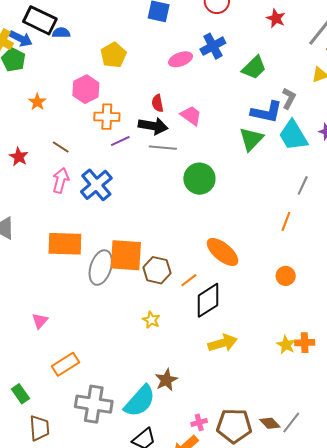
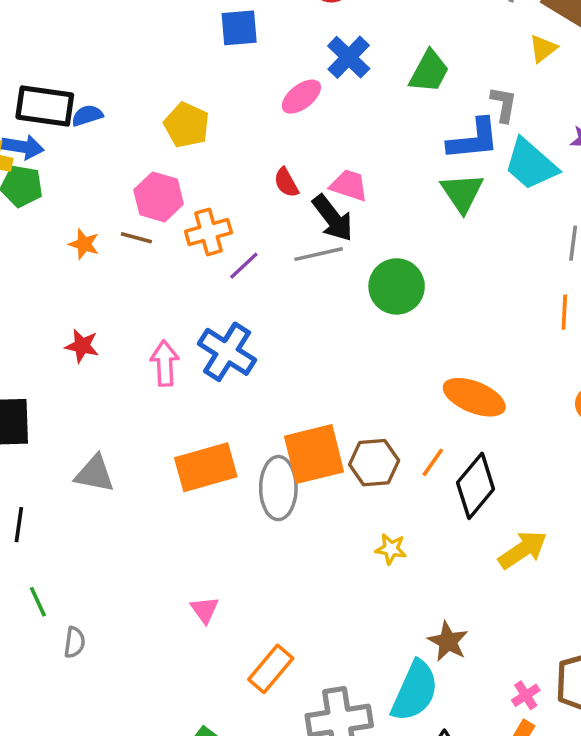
black arrow: (153, 126) -> (333, 218), moved, turned 60
brown line: (61, 147) -> (136, 238), moved

